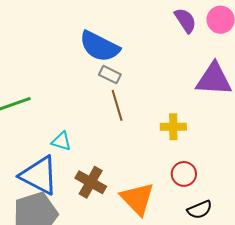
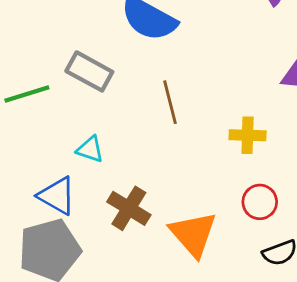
gray rectangle: (110, 75) -> (89, 71), moved, size x1.5
blue triangle: (39, 175) -> (57, 196), size x0.7

